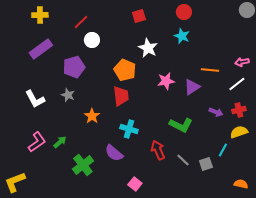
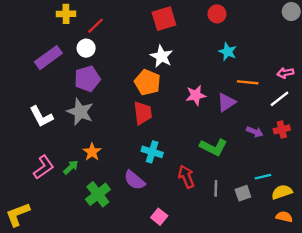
yellow cross: (40, 15) -> (66, 14), moved
red square: (139, 16) -> (164, 19), size x1.5
cyan star: (182, 36) -> (228, 52), moved
white circle: (92, 40) -> (86, 48), moved
white star: (148, 48) -> (162, 56), moved
gray star: (68, 95) -> (80, 112), size x1.6
orange star: (92, 116) -> (92, 152), moved
yellow semicircle: (239, 132) -> (282, 192), moved
cyan line: (223, 150) -> (263, 177), turned 48
gray line: (183, 160) -> (216, 188), turned 48

